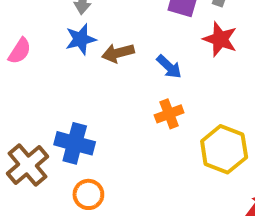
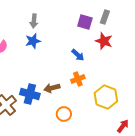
brown arrow: (118, 53) -> (52, 88), moved
orange circle: (88, 194) -> (64, 114), moved

